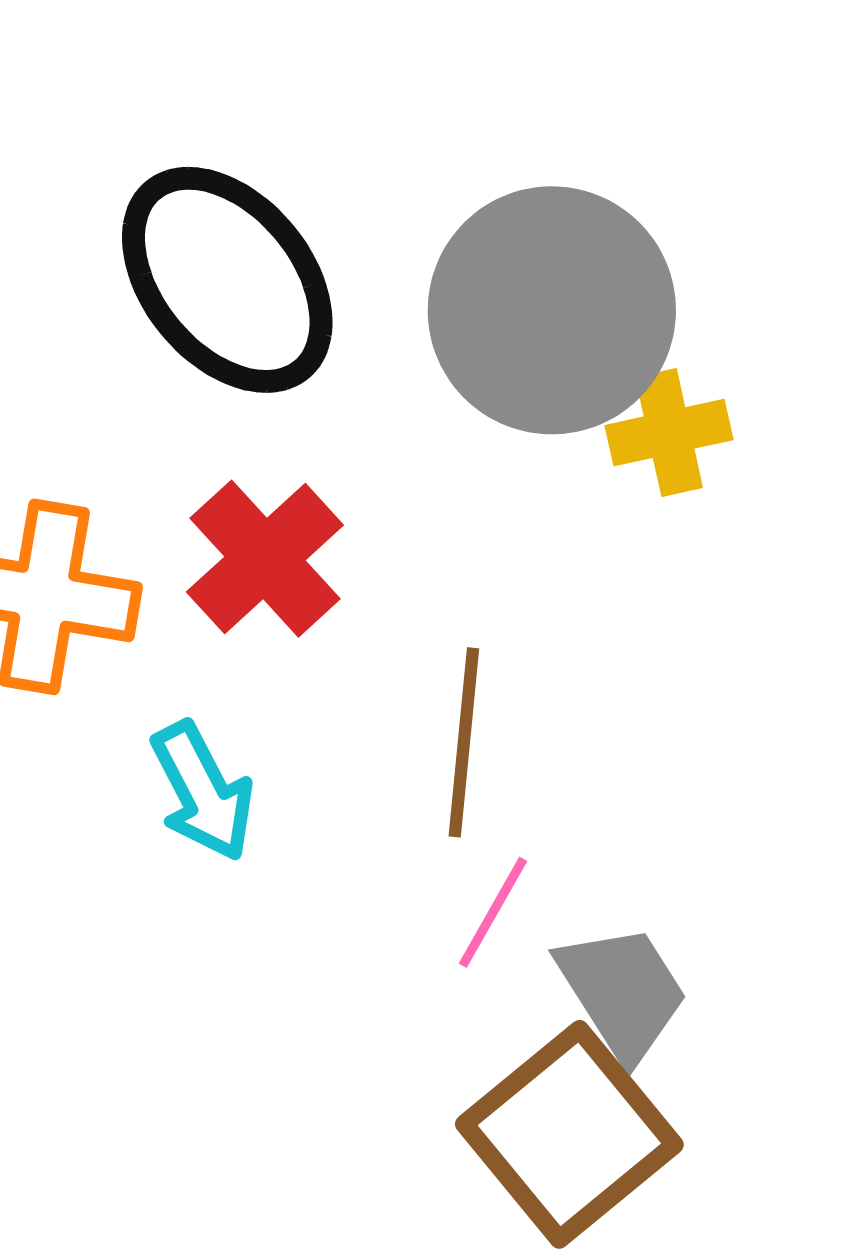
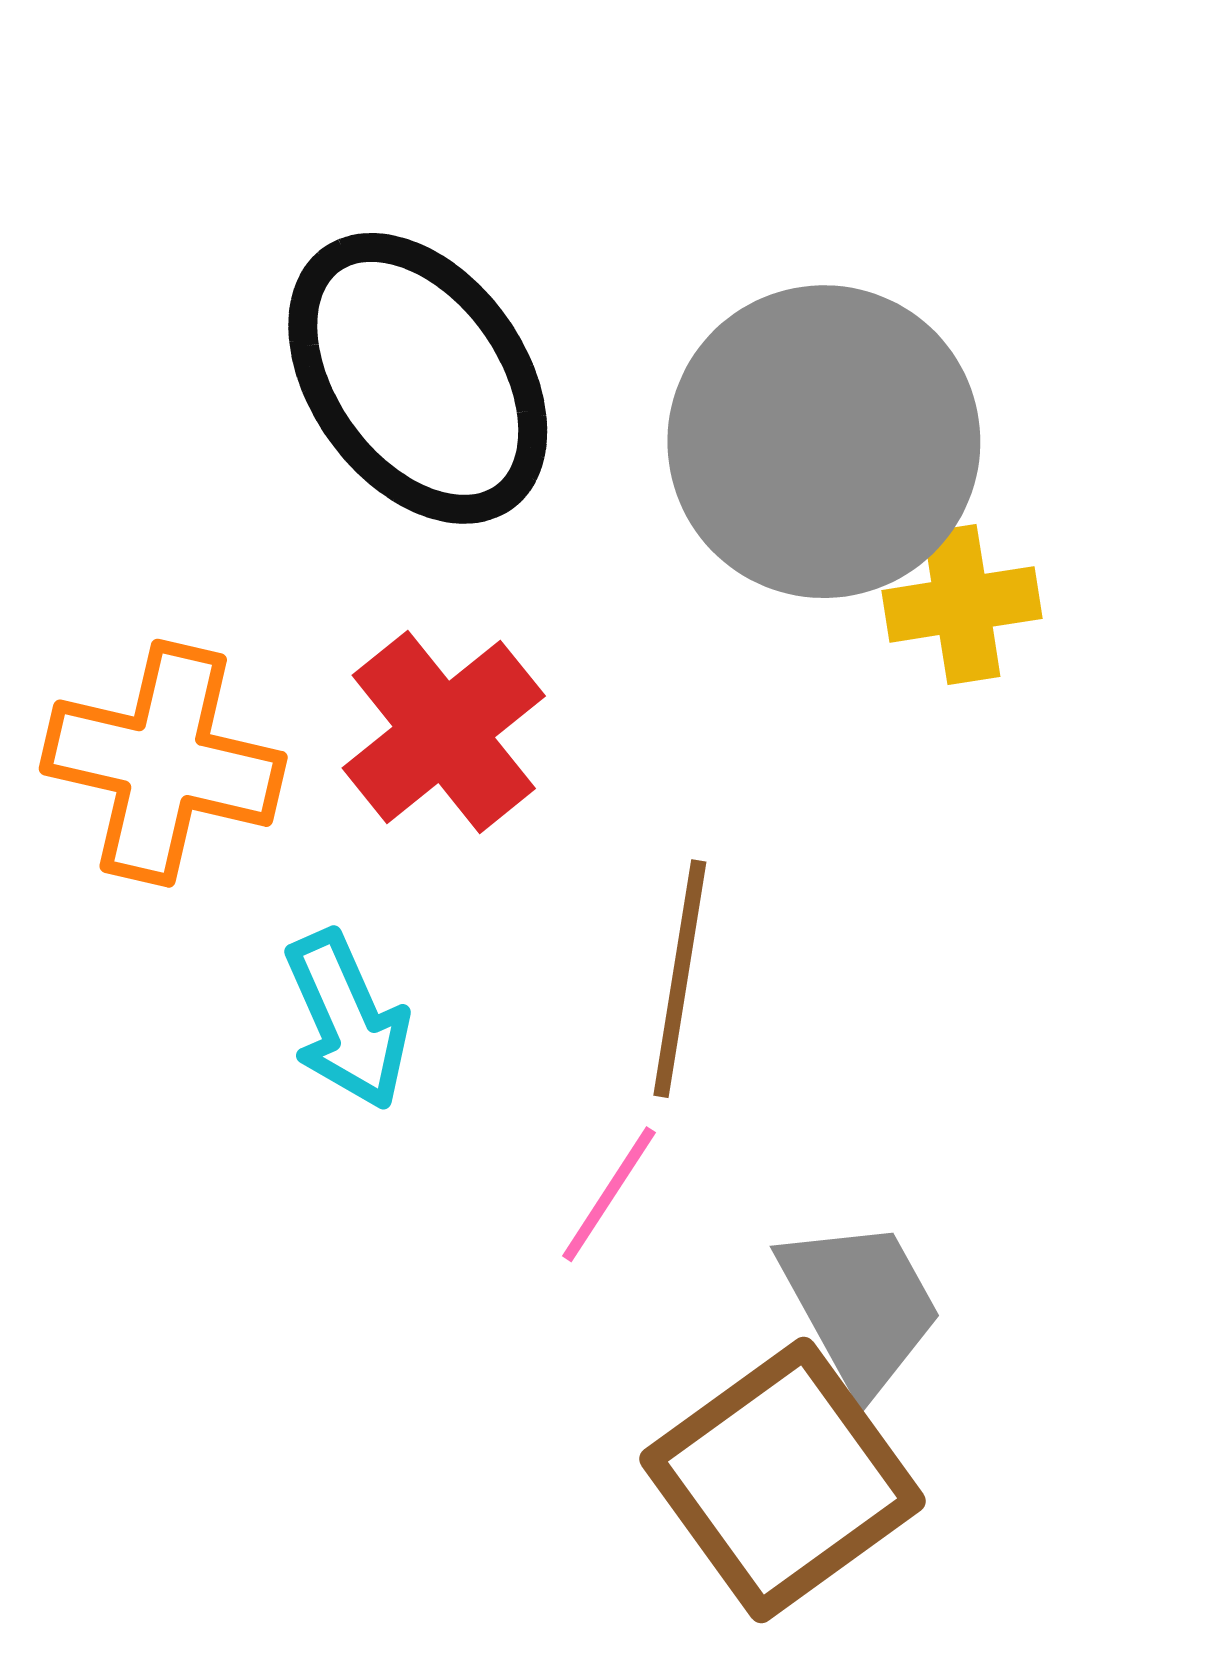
pink line: (493, 912) -> (609, 1194), moved

